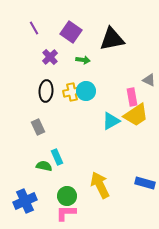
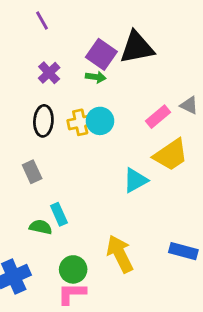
purple line: (34, 28) -> (42, 20), moved
purple square: (71, 32) -> (101, 54), moved
pink rectangle: (132, 97) -> (158, 117), moved, turned 60
cyan triangle: (111, 121) -> (135, 180), moved

